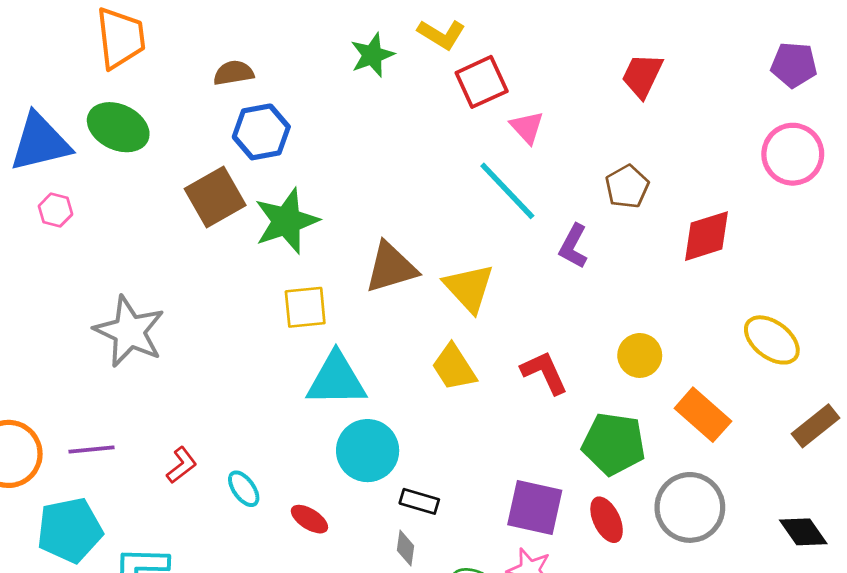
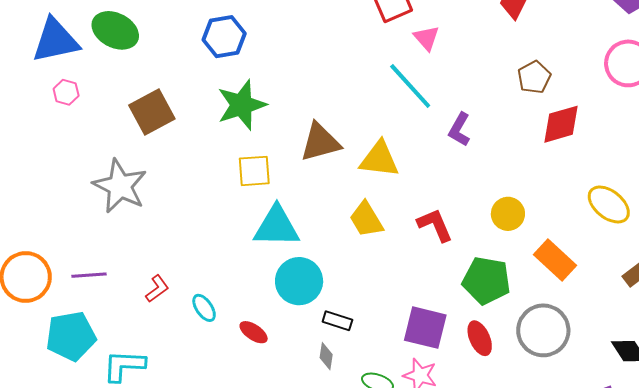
brown pentagon: (627, 187) -> (534, 77), moved
brown square: (215, 197) -> (152, 112), moved
yellow triangle: (469, 288) -> (379, 159), turned -42

